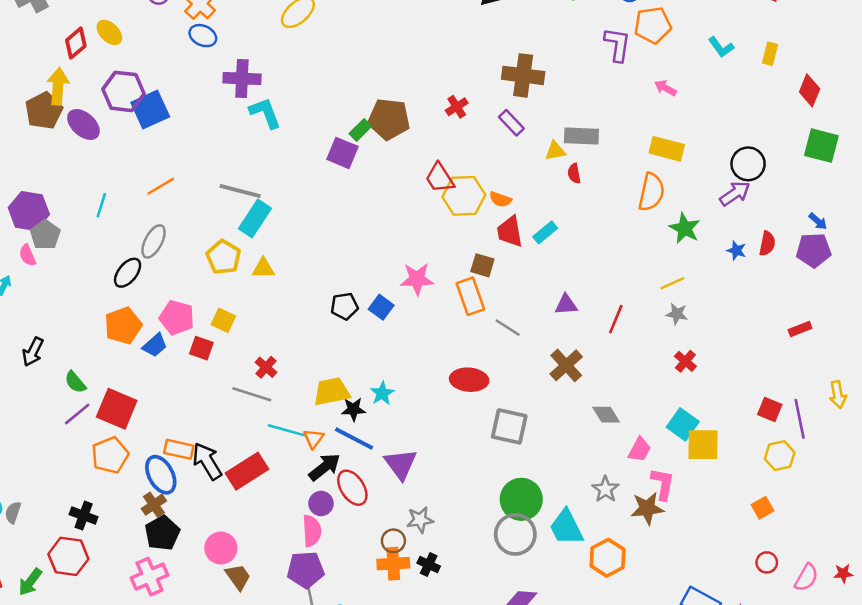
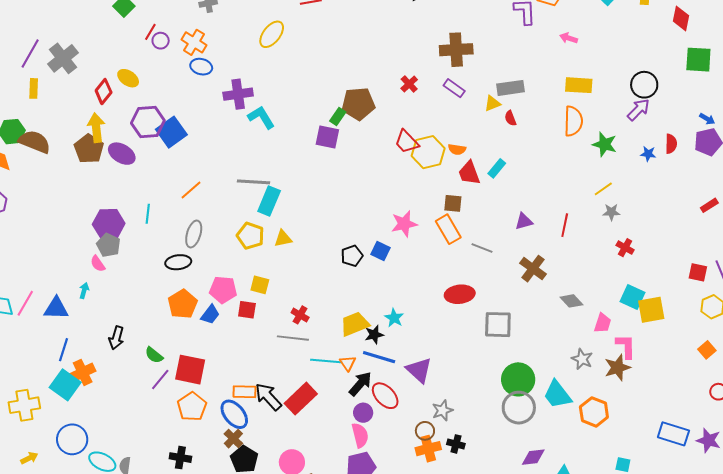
purple hexagon: (29, 211) -> (109, 224), moved
black ellipse: (128, 273) -> (178, 262), turned 55

